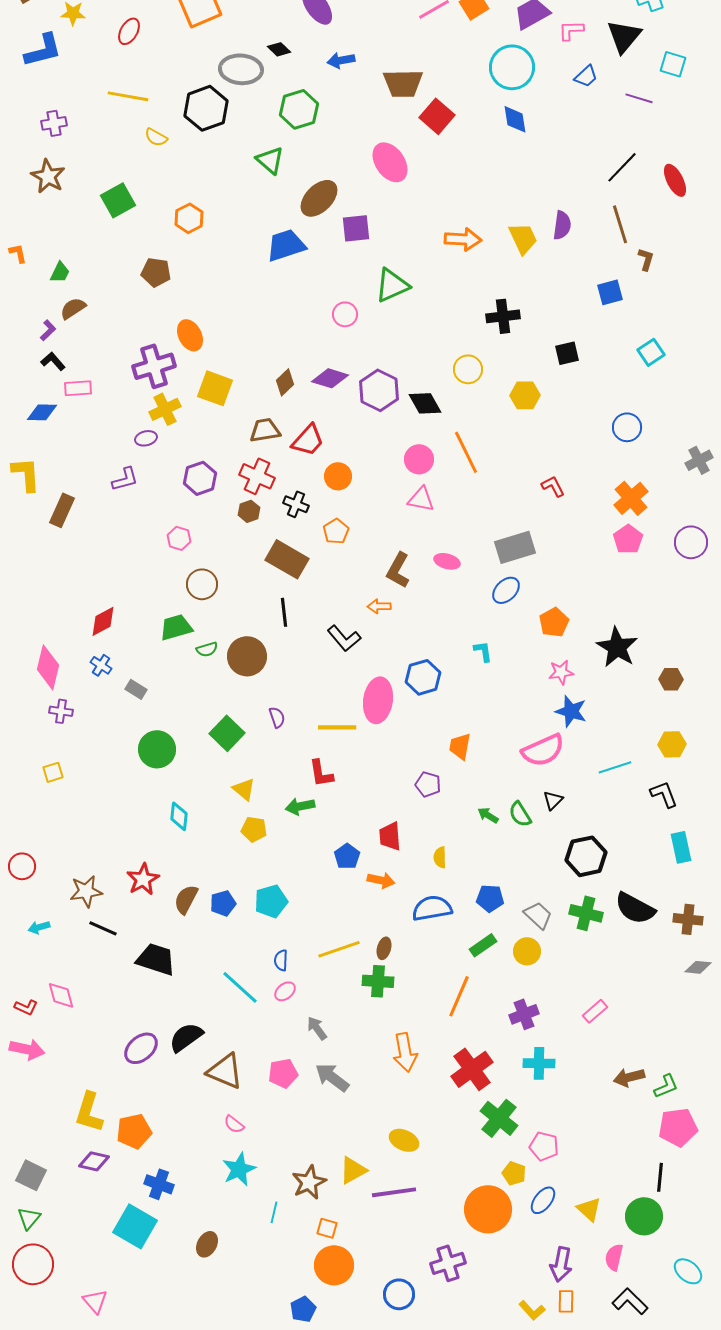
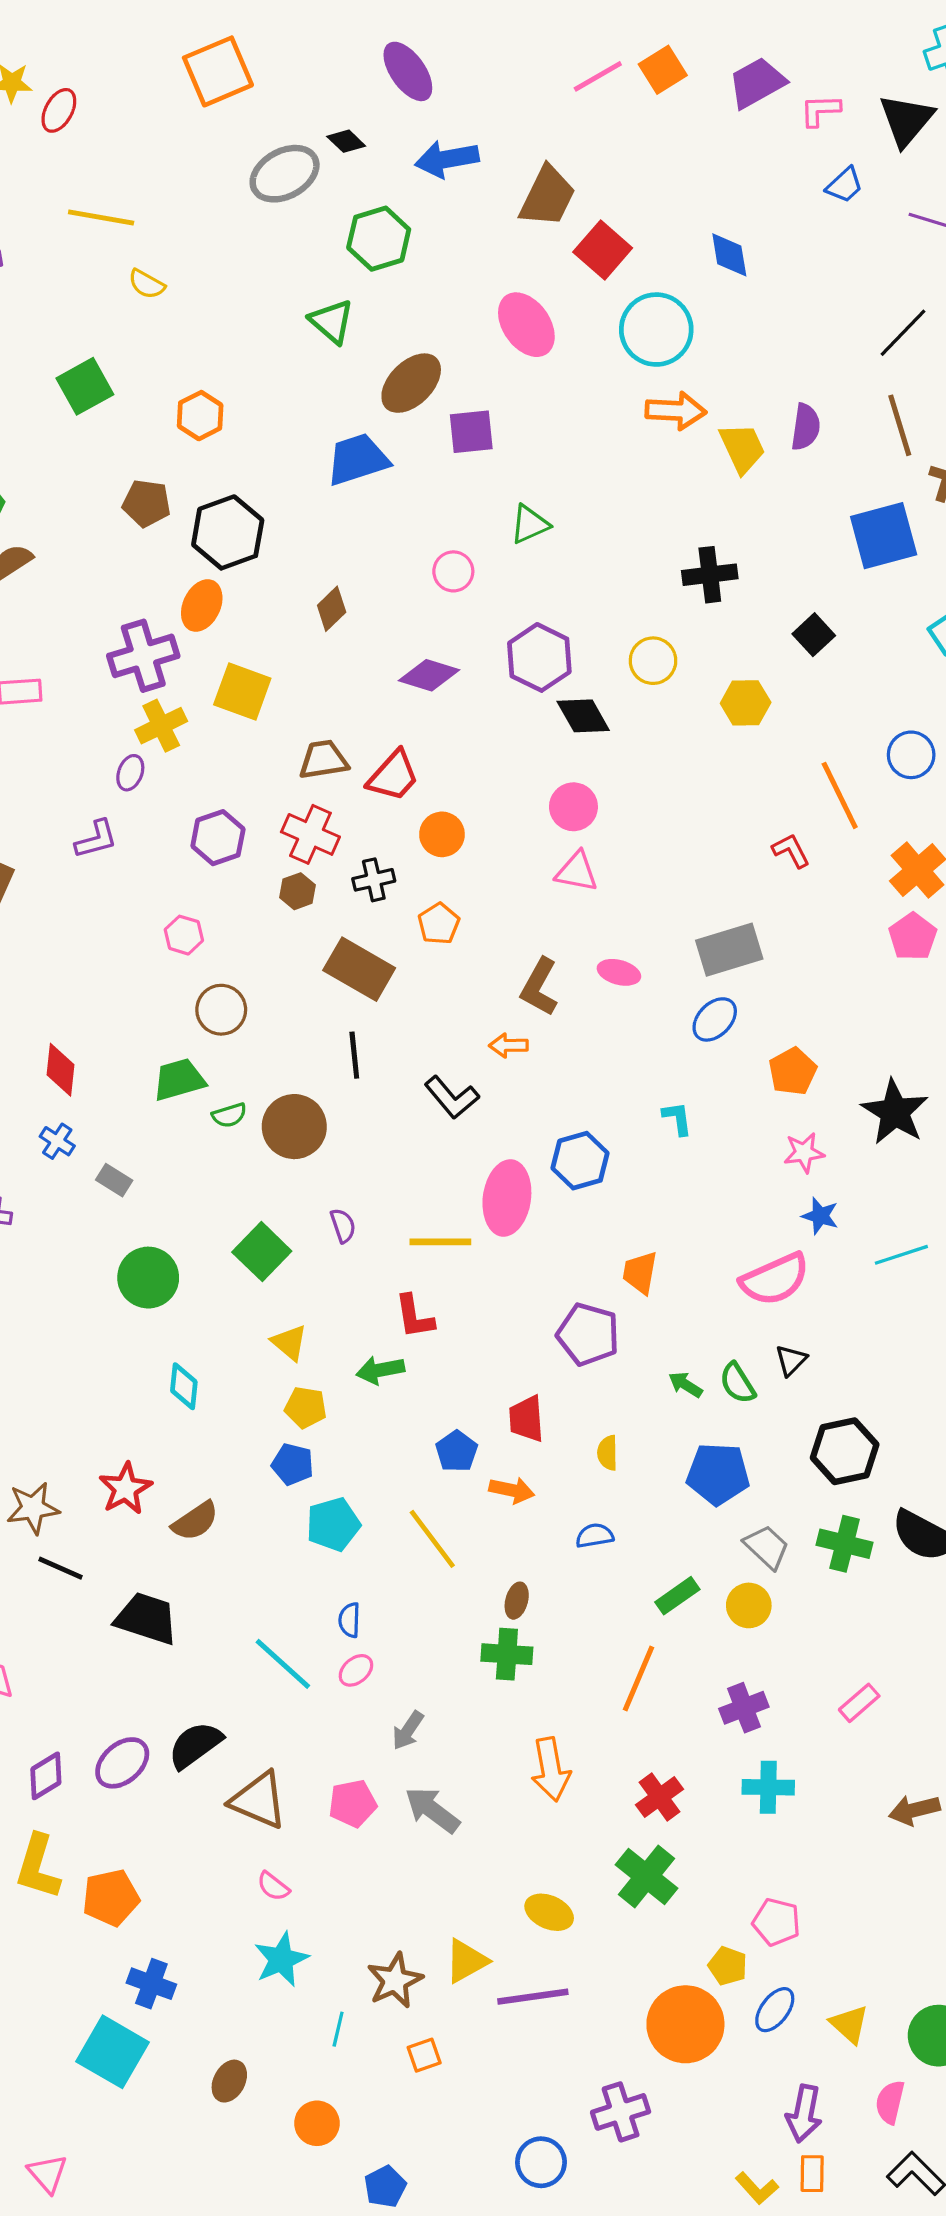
red ellipse: (129, 31) -> (59, 110), moved
blue arrow: (341, 60) -> (447, 159), size x1.4
cyan circle: (512, 67) -> (656, 330), moved
gray ellipse: (241, 69) -> (285, 174), turned -33
brown trapezoid: (403, 83) -> (547, 196), turned -63
black hexagon: (206, 108) -> (228, 532), moved
orange arrow: (463, 239) -> (676, 411), moved
green triangle: (392, 285) -> (530, 524), size x0.7
blue square: (610, 292) -> (884, 536), size x1.6
orange ellipse: (190, 335) -> (202, 605), turned 52
black square: (567, 353) -> (814, 635), turned -30
brown diamond: (285, 382) -> (332, 609), moved
purple hexagon: (379, 390) -> (539, 657), moved
purple ellipse: (146, 438) -> (130, 773), turned -55
orange line: (466, 452) -> (840, 795), moved
black cross: (296, 504) -> (374, 880), turned -35
red diamond: (103, 621) -> (61, 1070), turned -56
blue star: (571, 711) -> (820, 1216), size x0.7
cyan line: (615, 767) -> (901, 1255), moved
purple pentagon: (428, 784) -> (588, 1334), size x1.5
blue pentagon: (490, 898) -> (718, 1474), moved, size x1.4
brown semicircle: (186, 899) -> (195, 1521), turned -152
blue pentagon: (223, 903) -> (293, 1464), moved, turned 30
blue semicircle: (432, 908) -> (595, 1536), size x0.6
yellow line: (339, 949) -> (432, 1539), moved, turned 72
gray arrow: (317, 1028) -> (408, 1730), turned -110
red cross: (472, 1069) -> (660, 1797), size x0.7
green cross: (499, 1118) -> (647, 1877), moved
purple diamond: (94, 1161) -> (46, 1776), moved, turned -44
orange square: (327, 1228) -> (424, 2055), turned -35
orange circle: (334, 1265) -> (317, 2123), moved, size x0.7

